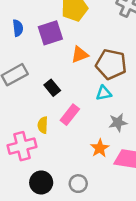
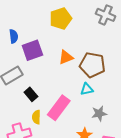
purple square: (50, 33) -> (32, 50), moved
black rectangle: (52, 88) -> (31, 94), moved
pink rectangle: (70, 115) -> (59, 108), size x1.4

